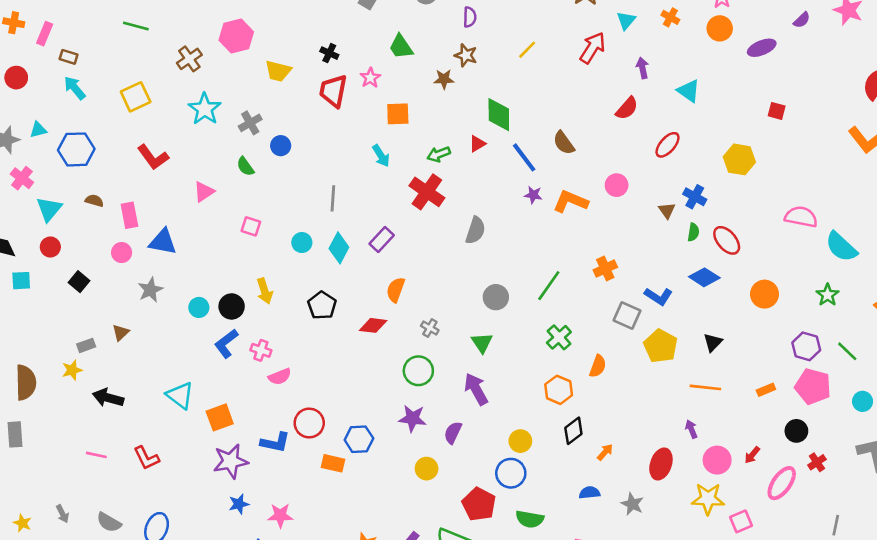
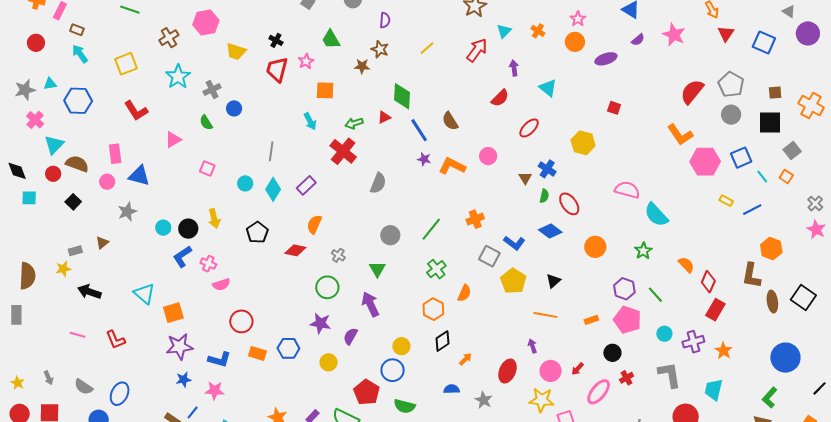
brown semicircle: (94, 201) -> (77, 164), moved, size x1.6
blue hexagon: (359, 439) -> (288, 348), moved
blue L-shape: (275, 442) -> (219, 360), moved

